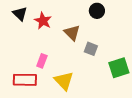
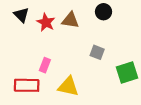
brown triangle: (72, 33) -> (70, 20), moved, turned -36
yellow triangle: (64, 81) -> (68, 86), turned -35

